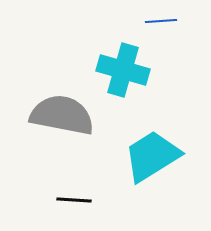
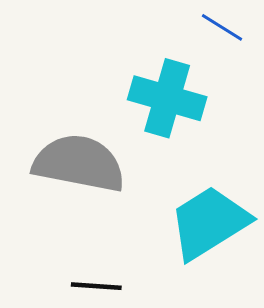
blue line: (161, 21) -> (222, 27), turned 36

